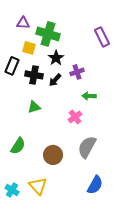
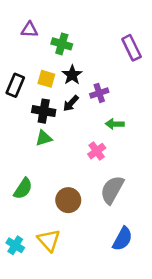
green cross: (48, 34) -> (62, 44), size x0.7
yellow square: (29, 48) -> (46, 79), moved
black cross: (34, 75) -> (44, 111), moved

